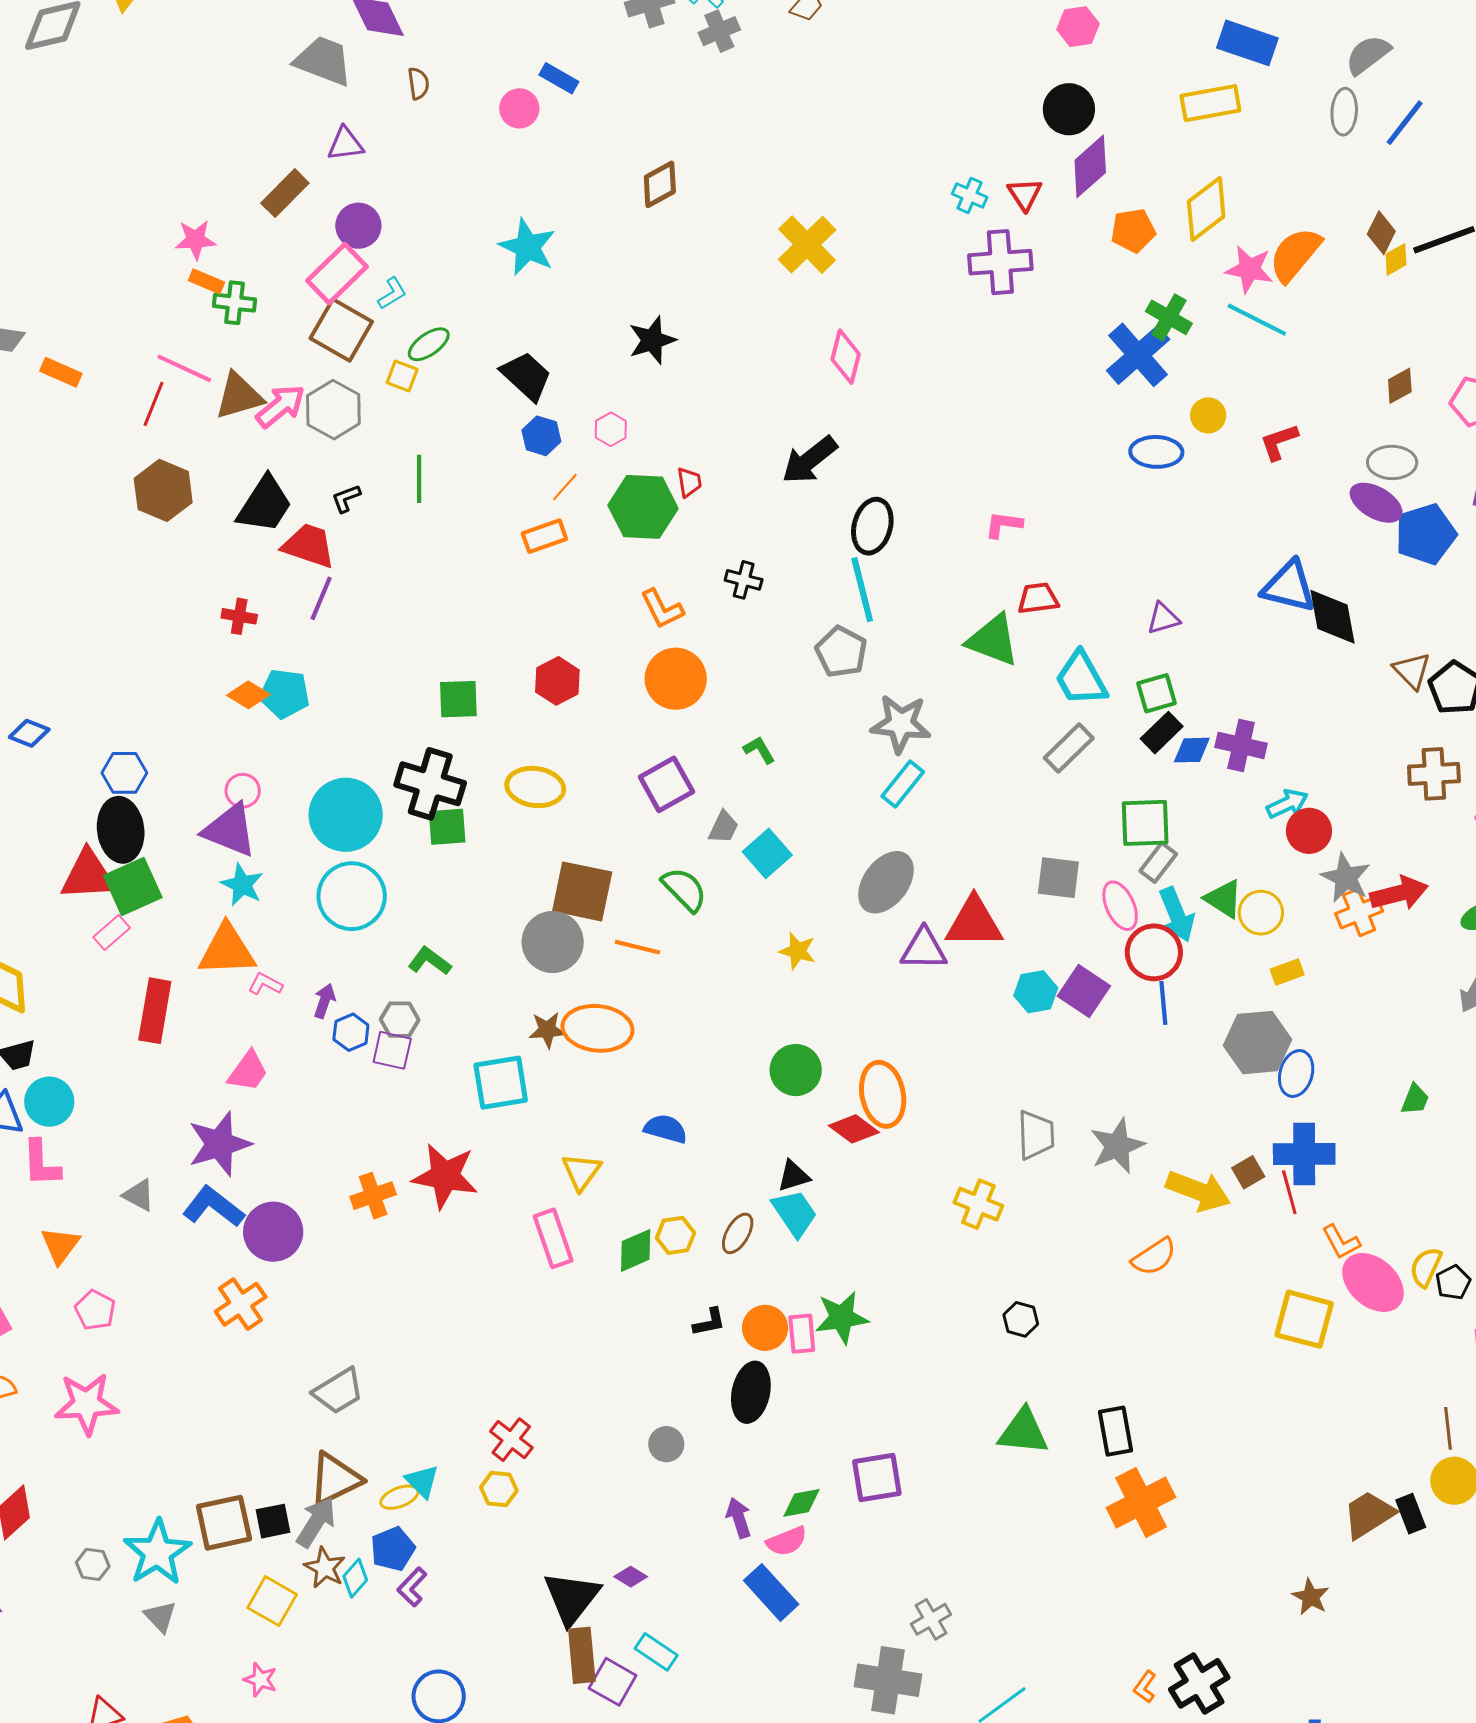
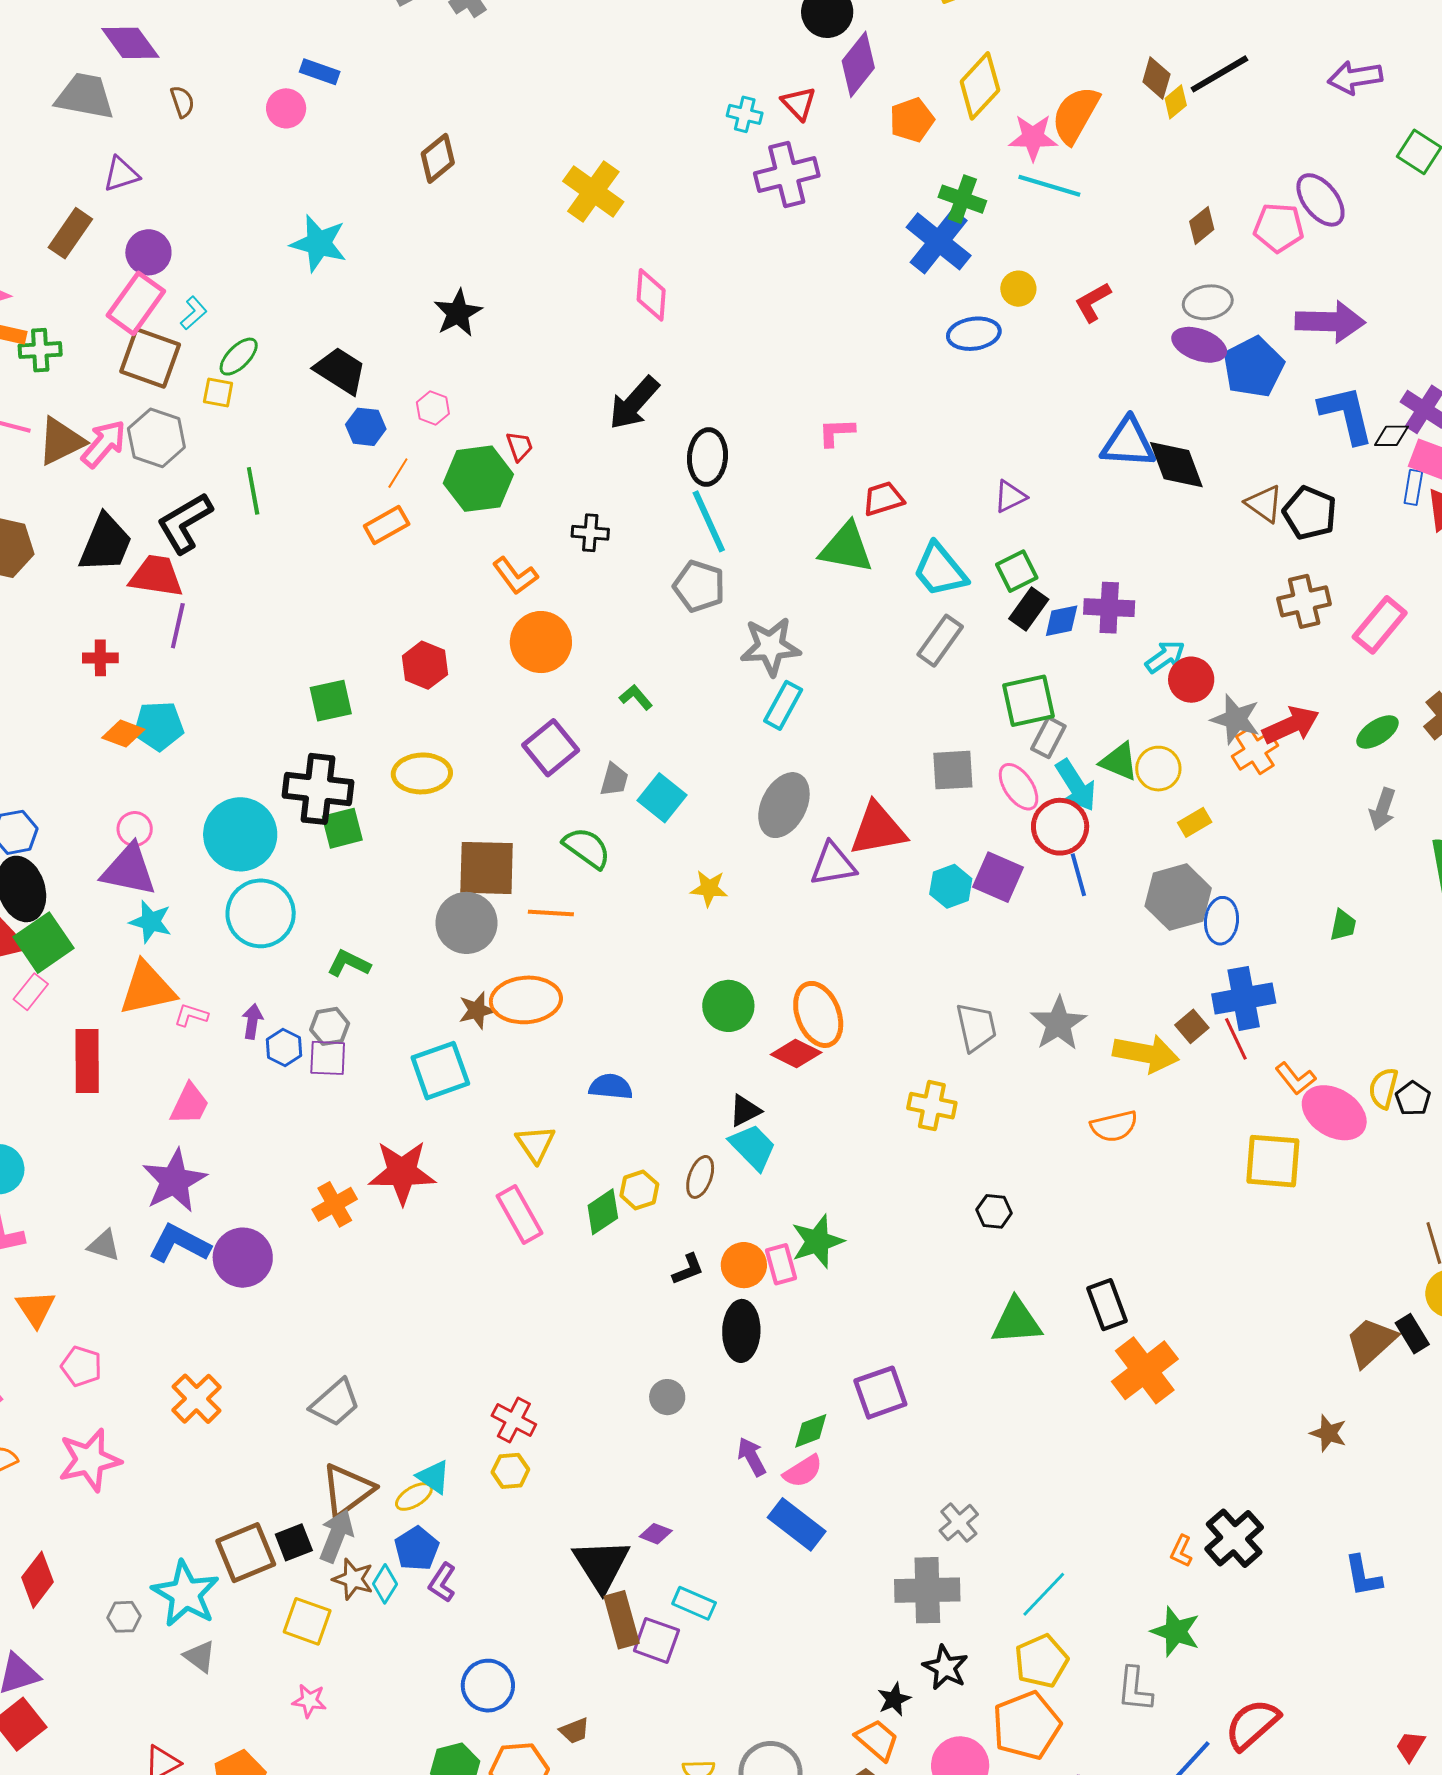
black L-shape: (346, 498) -> (185, 523), size x2.0
orange semicircle: (1154, 1257) -> (1114, 1126), turned 30
orange cross: (241, 1304) -> (197, 1399), moved

